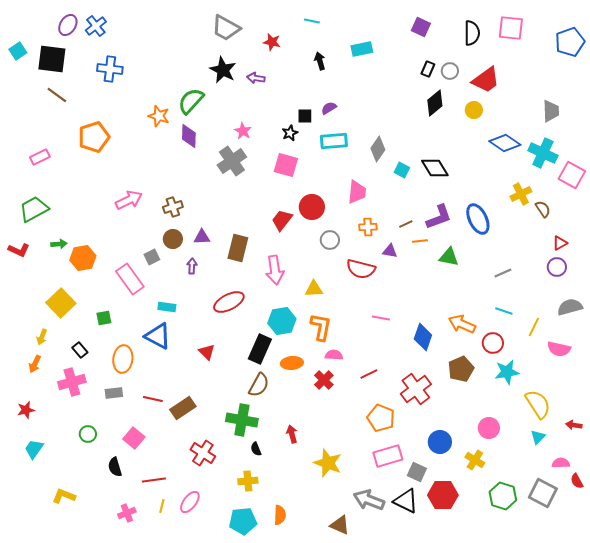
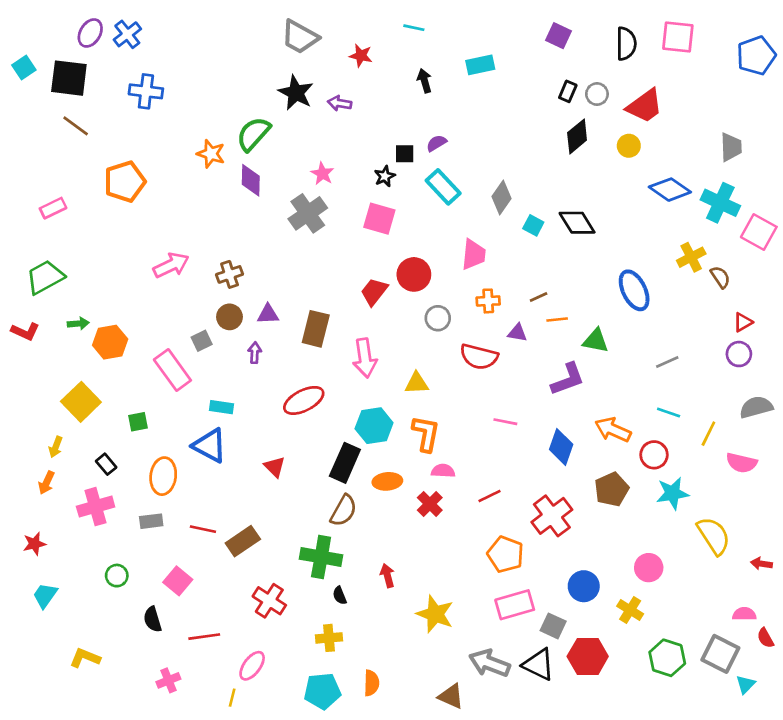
cyan rectangle: (334, 141) -> (443, 187), turned 52
purple L-shape: (439, 217) -> (568, 379), moved
cyan triangle: (538, 437) -> (746, 684), moved
yellow line: (162, 506) -> (232, 698), moved

